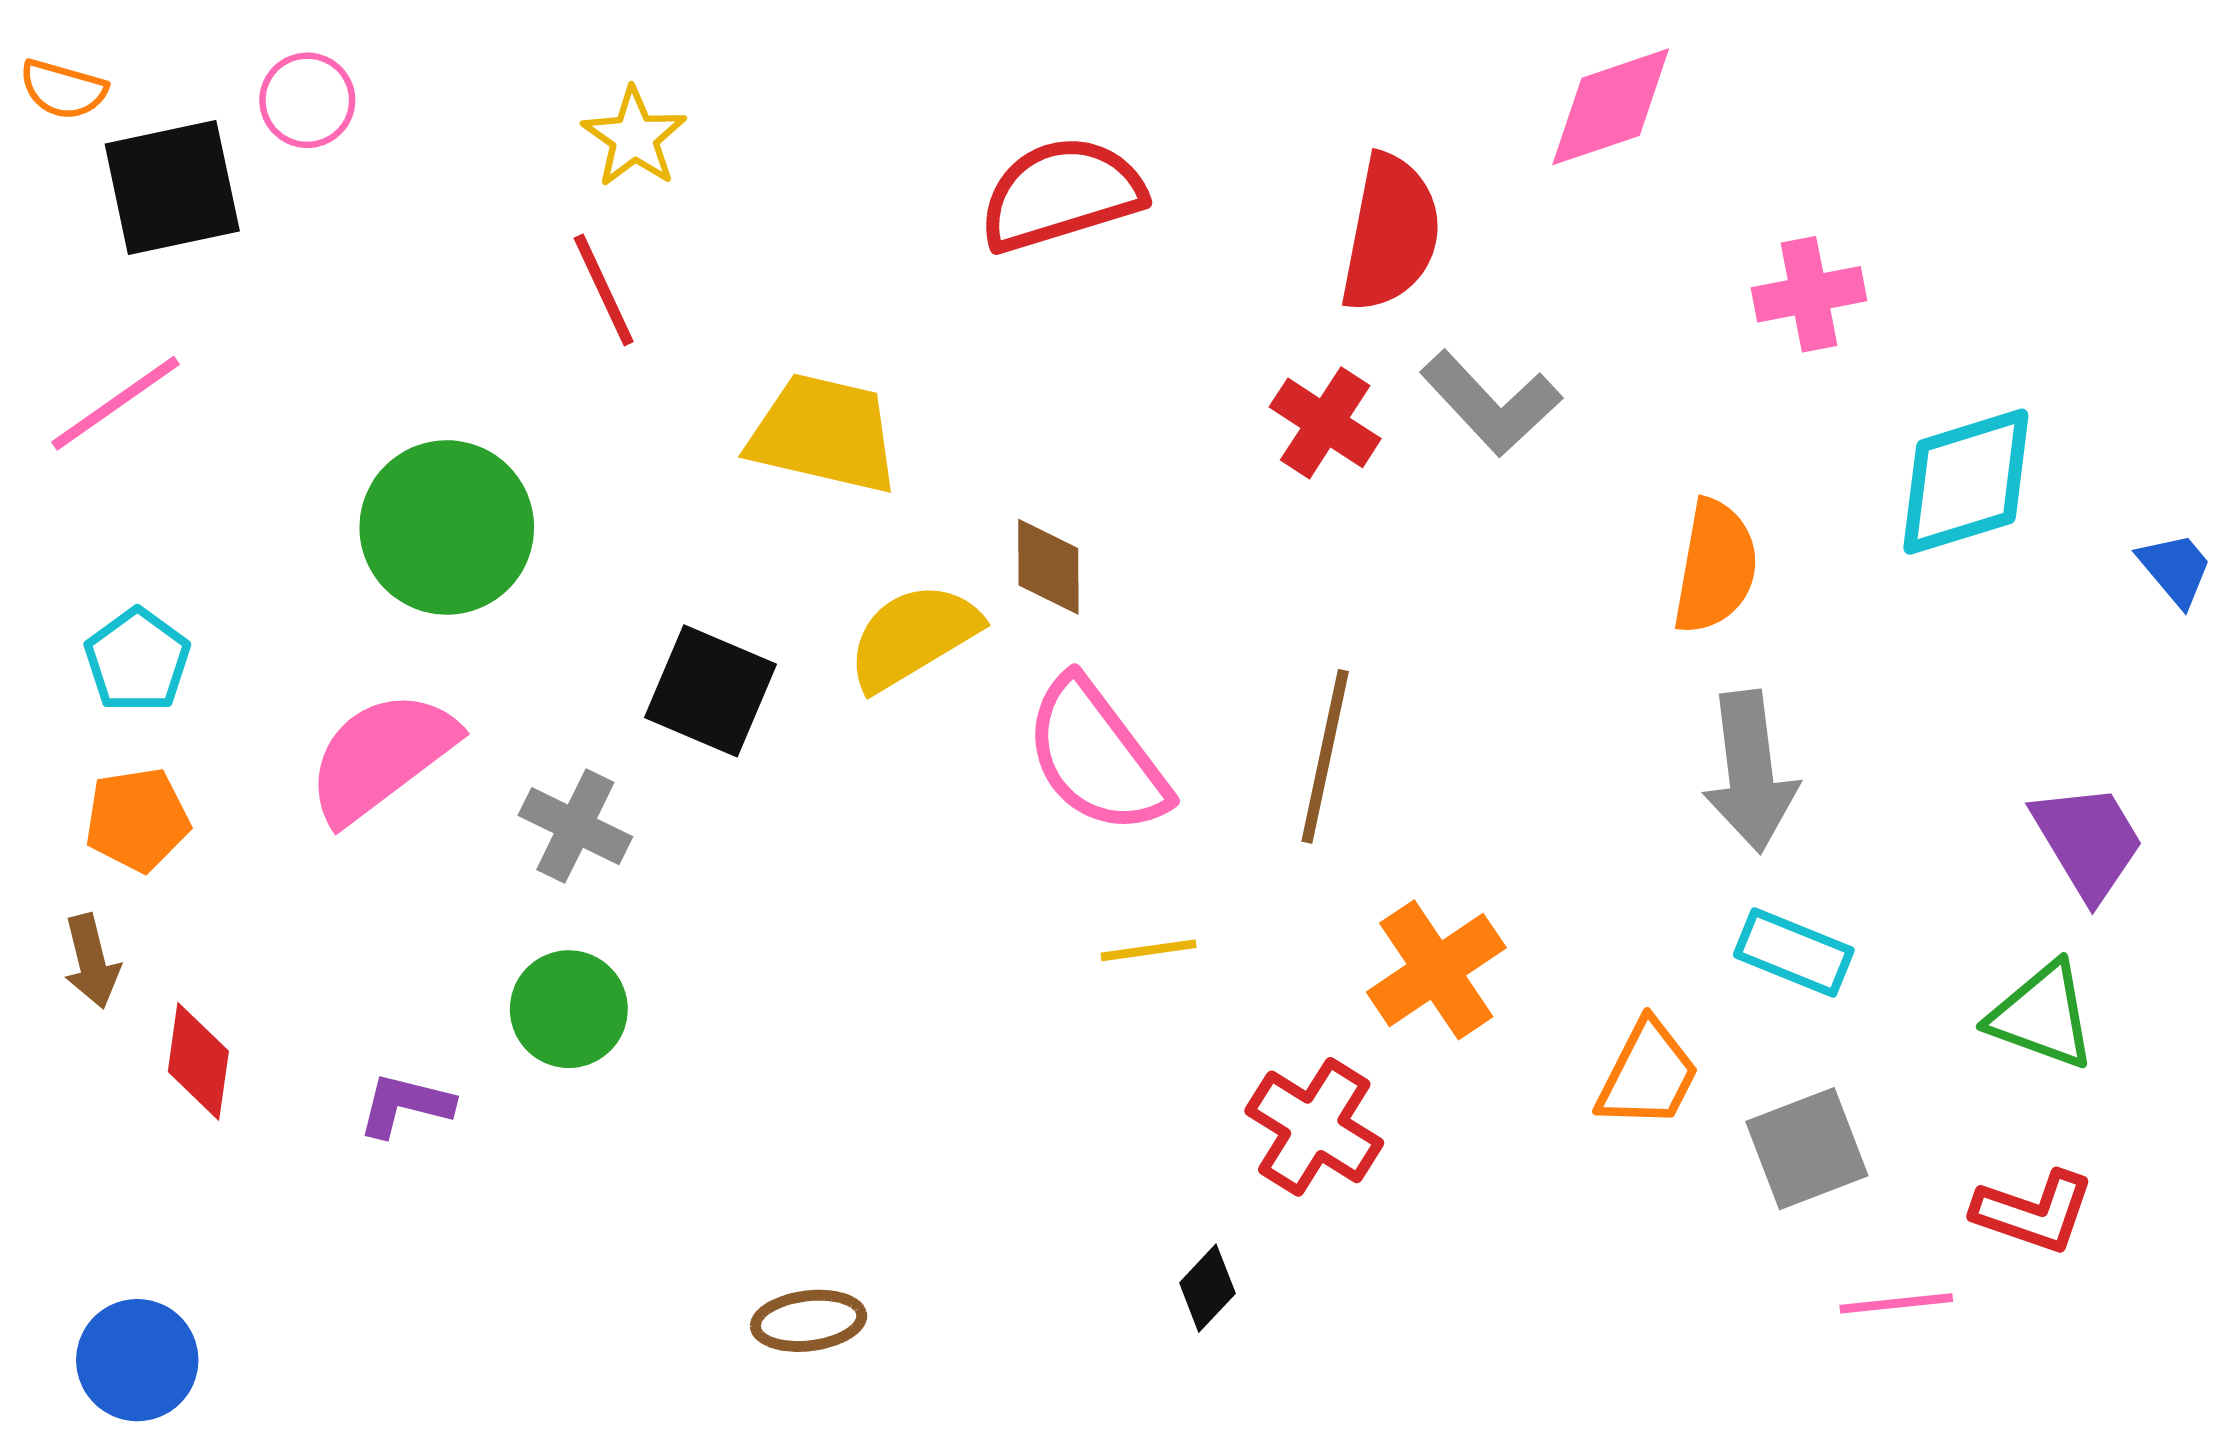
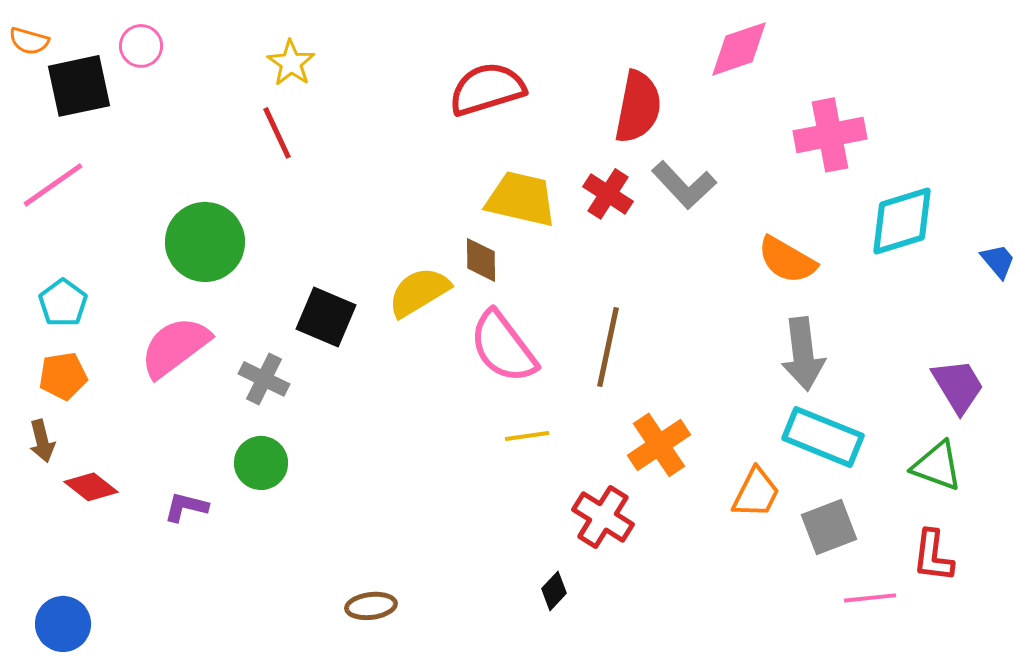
pink cross: (1809, 294) -> (830, 135), size x1.4
yellow trapezoid: (824, 434) -> (521, 199), moved
orange semicircle: (1715, 567) -> (787, 260), turned 110
cyan rectangle: (1794, 952) -> (823, 437), size x1.5
red diamond: (198, 1061) -> (91, 487), turned -60
red L-shape: (2034, 1212) -> (933, 556), turned 78

